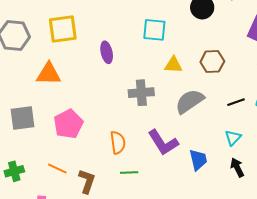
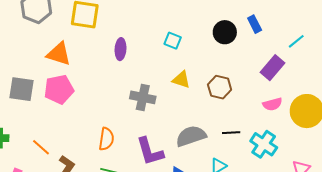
cyan square: (154, 30) -> (173, 41), size x0.7
gray semicircle: (190, 101) -> (191, 136), moved
pink pentagon: (68, 124) -> (59, 89), moved

